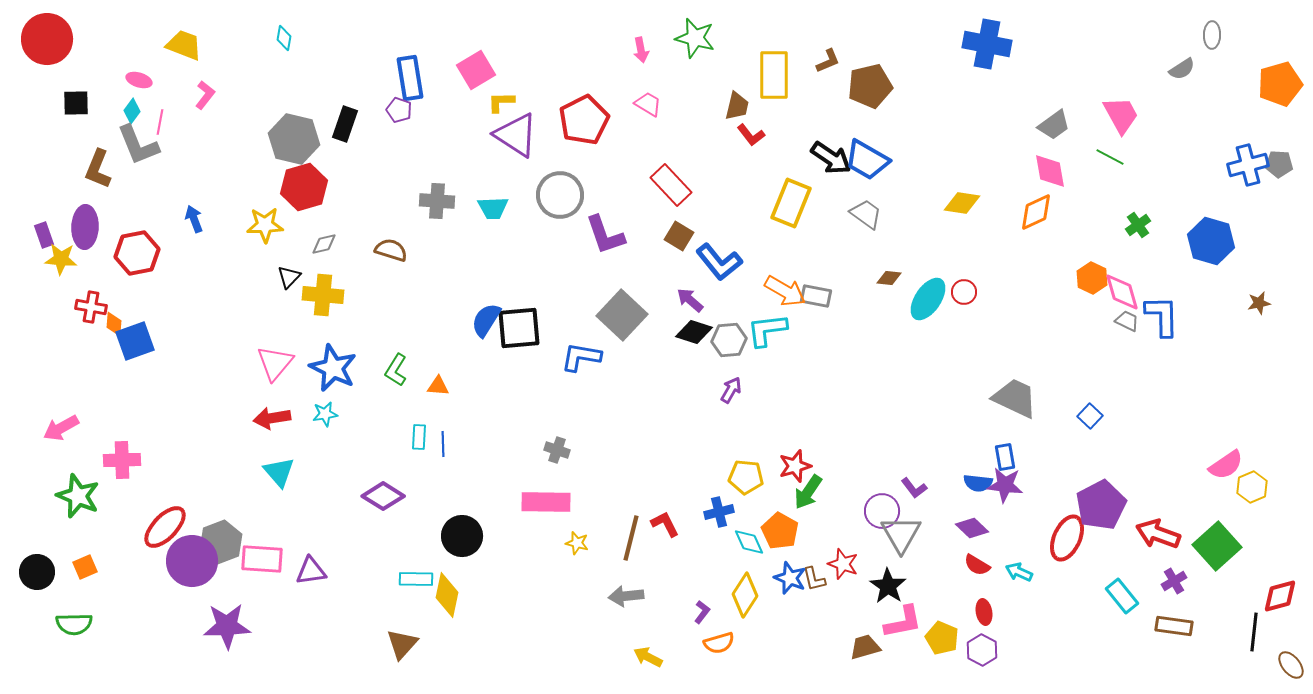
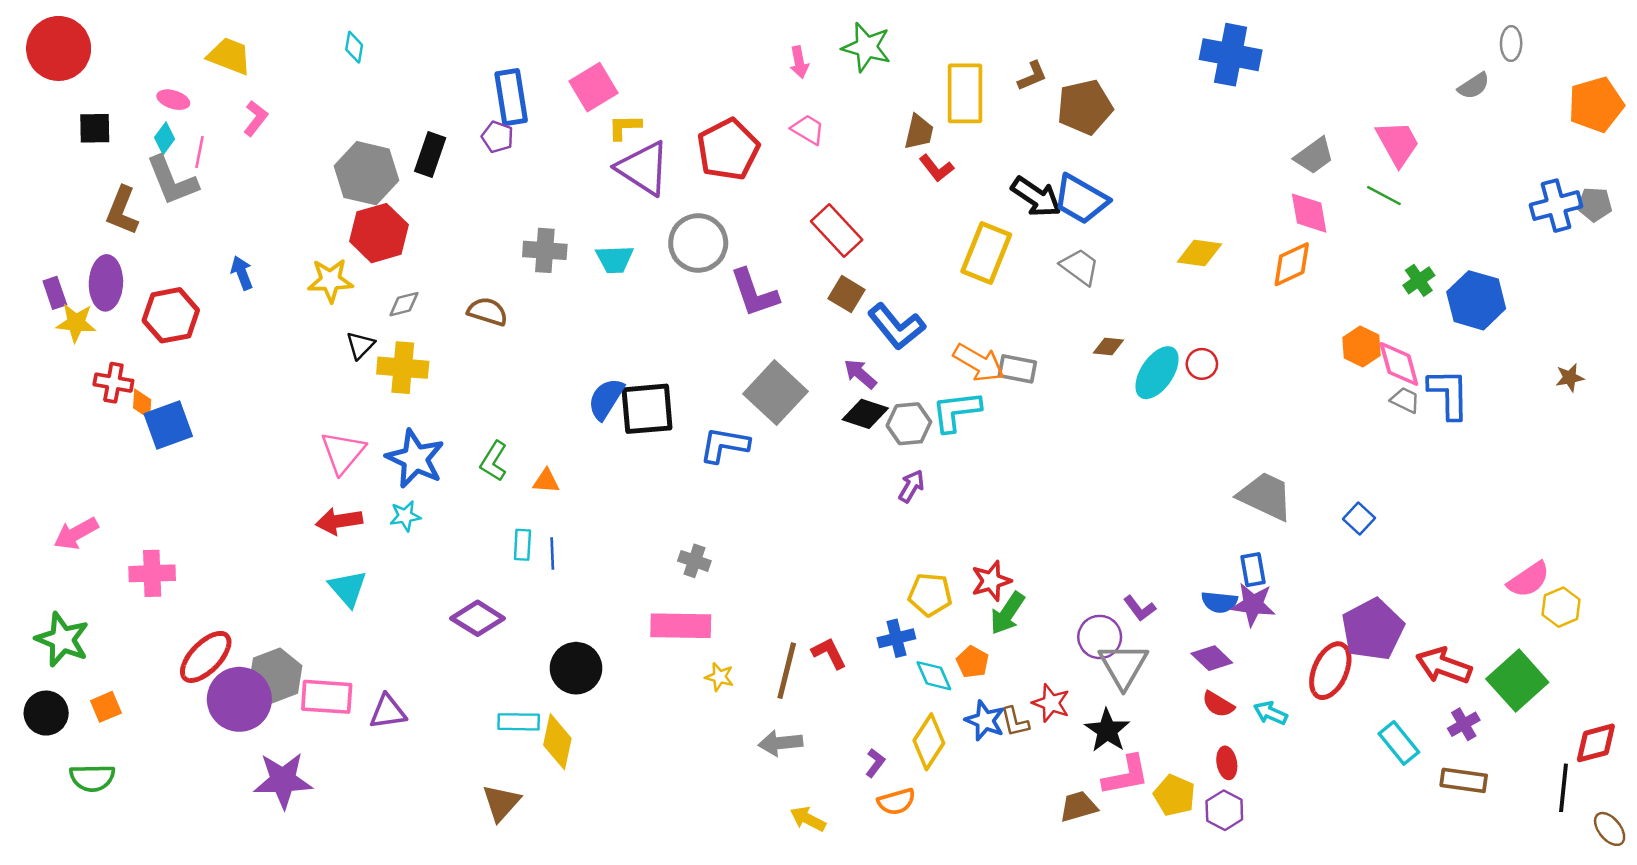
blue hexagon: (1211, 241) -> (1476, 300), moved
green star: (78, 496) -> (62, 639), moved
orange pentagon: (780, 531) -> (972, 662), size x0.7

